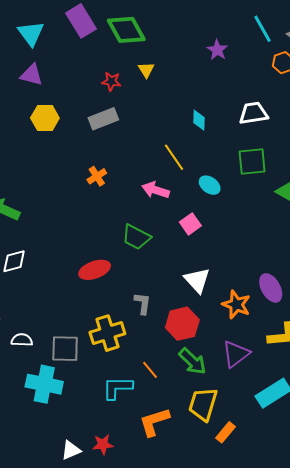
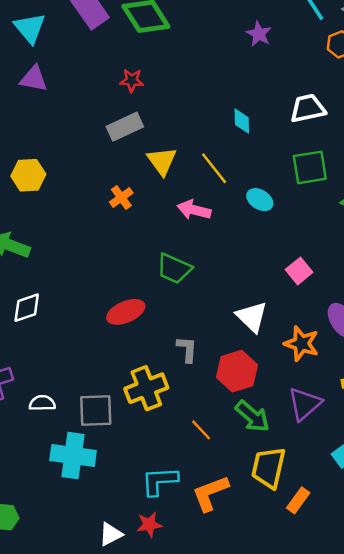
yellow triangle: (146, 70) -> (162, 161), moved, size x1.5
yellow hexagon: (45, 118) -> (28, 175), moved
pink square: (190, 224) -> (299, 271), moved
cyan L-shape: (117, 388) -> (160, 481), moved

